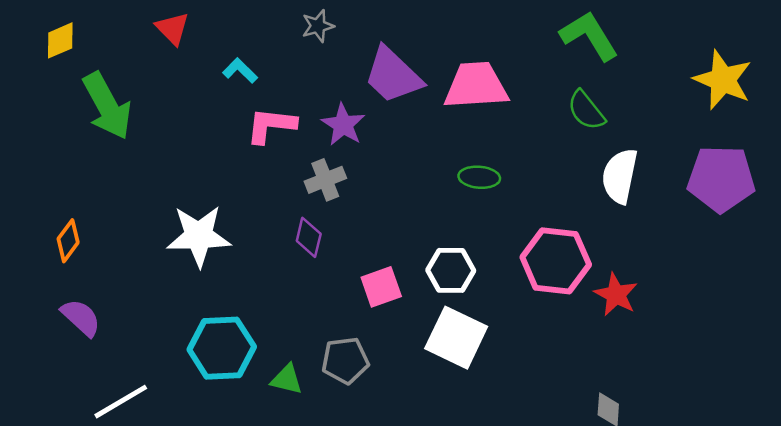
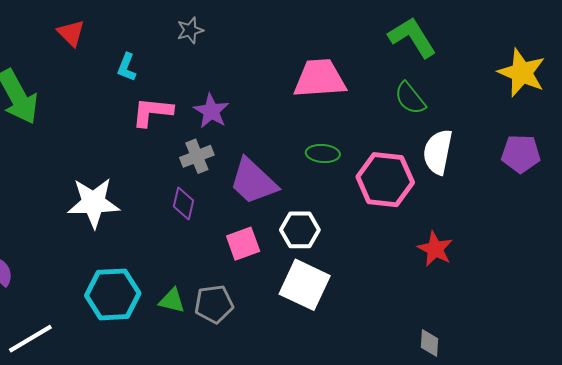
cyan L-shape: (240, 71) -> (127, 67), turned -112
purple trapezoid: (393, 75) -> (253, 181), moved
purple pentagon: (721, 179) -> (521, 154), size x0.7
pink hexagon: (556, 261) -> (385, 180), moved
green triangle: (287, 379) -> (172, 301), moved

